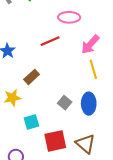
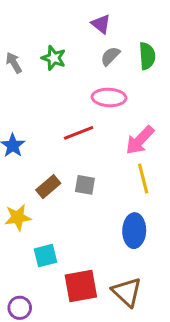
gray square: (65, 103) -> (85, 185), moved, turned -32

